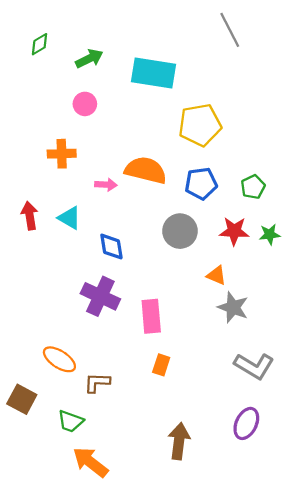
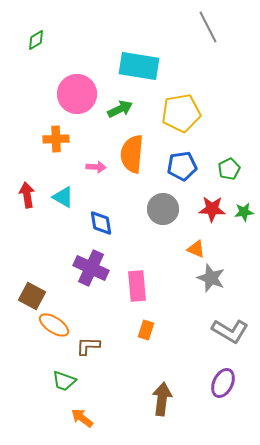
green arrow: (89, 59) -> (120, 109), moved
pink circle: (85, 104) -> (77, 94), size x1.8
orange semicircle: (146, 170) -> (132, 154), turned -99
brown square: (22, 399) -> (32, 296), moved
orange arrow: (90, 462) -> (82, 418), size x0.7

